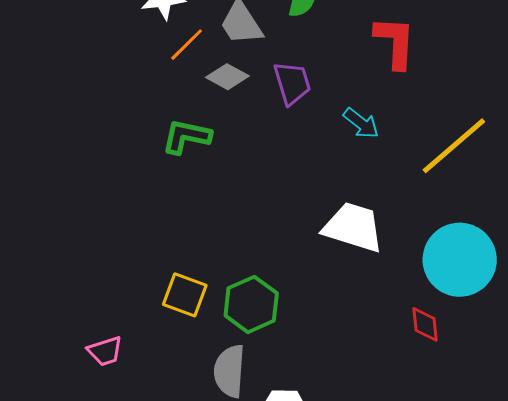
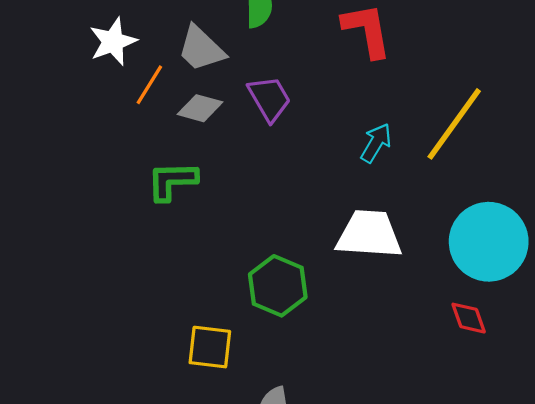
cyan arrow: (361, 123) -> (376, 143), moved, turned -84
green hexagon: (251, 304) -> (278, 286), moved

